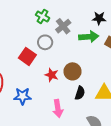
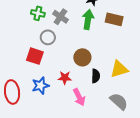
green arrow: (89, 37) -> (88, 19), turned -60
red star: (52, 75) -> (65, 78), moved
blue star: (22, 96) -> (40, 86), moved

